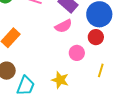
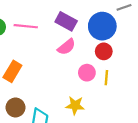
yellow line: (101, 70) -> (106, 78), moved

